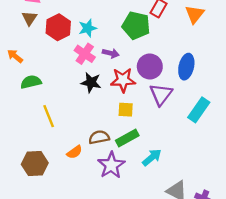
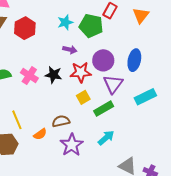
cyan star: (88, 28) -> (65, 22), moved
pink cross: (85, 54) -> (29, 75), moved
yellow square: (126, 110) -> (83, 97), turned -32
cyan rectangle: (199, 110) -> (145, 97), turned 30
yellow line: (49, 116) -> (17, 120), moved
green rectangle: (127, 138) -> (104, 109), moved

